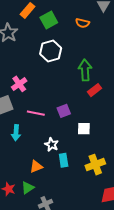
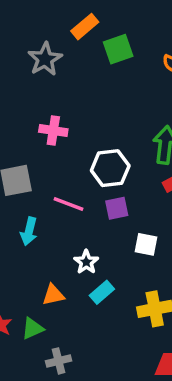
white hexagon: (51, 51) -> (110, 168), moved
pink cross: (19, 84) -> (53, 130), moved, turned 35
cyan rectangle: (64, 160) -> (102, 292), turned 48

